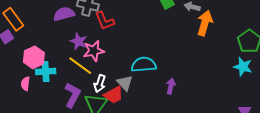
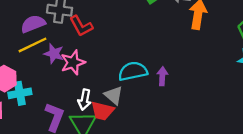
yellow line: (80, 66) -> (33, 45), moved, turned -55
purple arrow: (171, 86) -> (162, 76), moved
red trapezoid: (114, 95) -> (102, 111), turned 50

